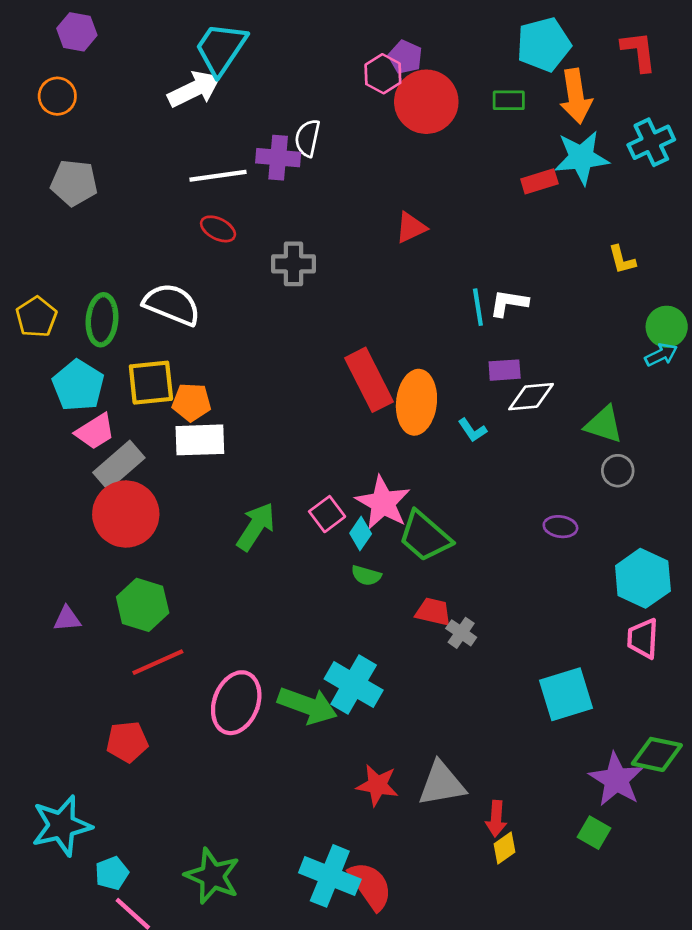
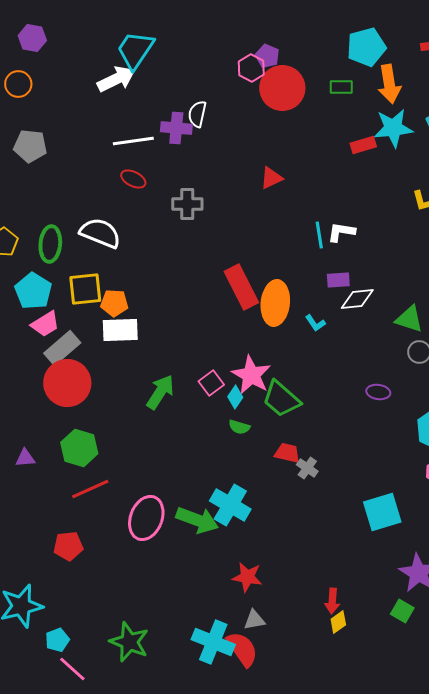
gray triangle: (442, 784) -> (254, 620), moved, size x0.6

